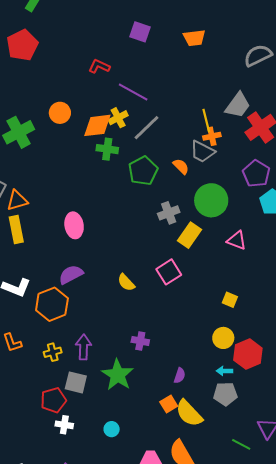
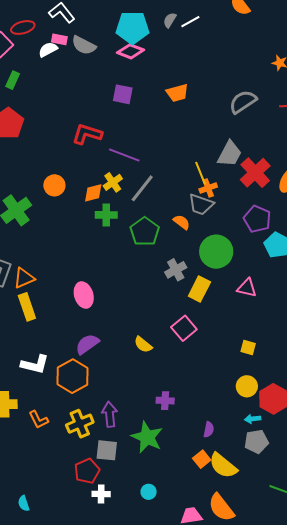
red L-shape: (99, 66) -> (87, 134), size x1.4
orange diamond: (97, 125) -> (93, 193), size x0.7
yellow cross: (53, 352) -> (80, 424), size x1.5

